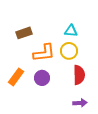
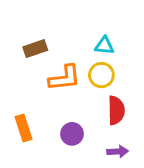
orange rectangle: (16, 77) -> (23, 128), moved, turned -54
purple circle: (42, 78) -> (72, 134), moved

